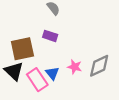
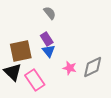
purple rectangle: (50, 36) -> (47, 39), turned 40
blue triangle: (52, 73) -> (49, 51), moved

